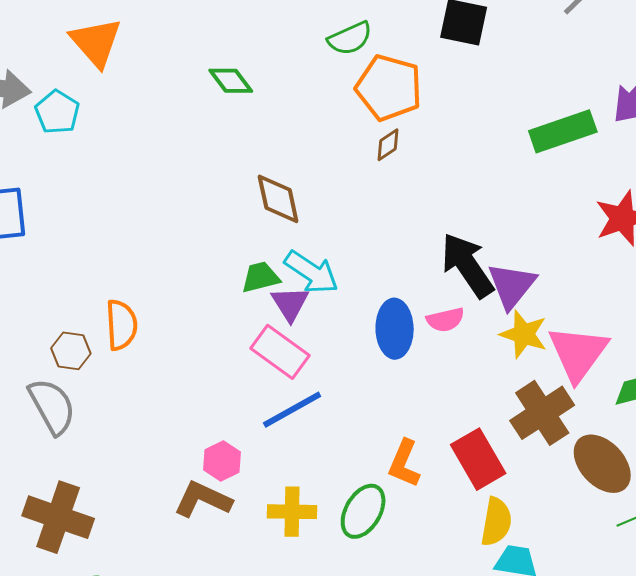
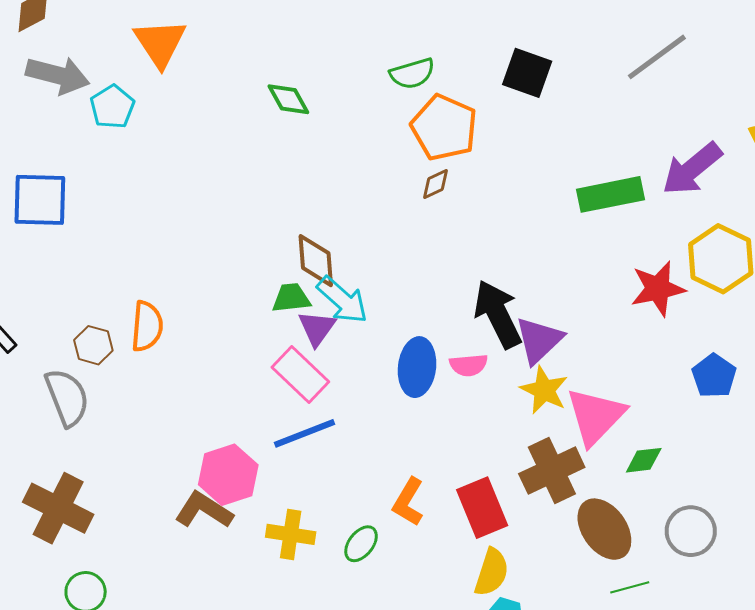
brown diamond: (278, 199) -> (316, 261), moved
pink hexagon: (222, 461) -> (228, 475), size x1.5
green ellipse: (363, 511) -> (361, 544), size x0.7

